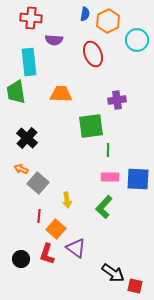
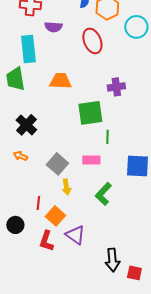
pink rectangle: (110, 177) -> (91, 160), moved
gray square: (38, 183) -> (57, 164), moved
black circle: (21, 259) -> (15, 225), moved
black arrow: (113, 273) -> (112, 260), turned 50

